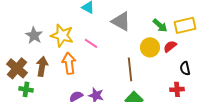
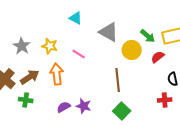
yellow star: (62, 35) -> (50, 46), size x0.7
yellow circle: (150, 47) -> (132, 50), moved
brown arrow: (42, 66) -> (30, 77), turned 48
green cross: (26, 89) -> (26, 100), moved

